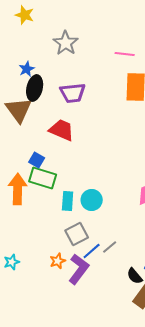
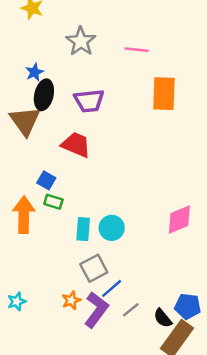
pink line: (125, 54) -> (137, 50), moved
green rectangle: (43, 178) -> (53, 202), size x0.6
gray line: (110, 247) -> (131, 310), moved

